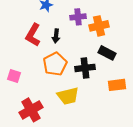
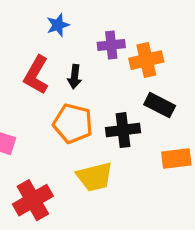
orange pentagon: (55, 64) -> (73, 123), turned -30

